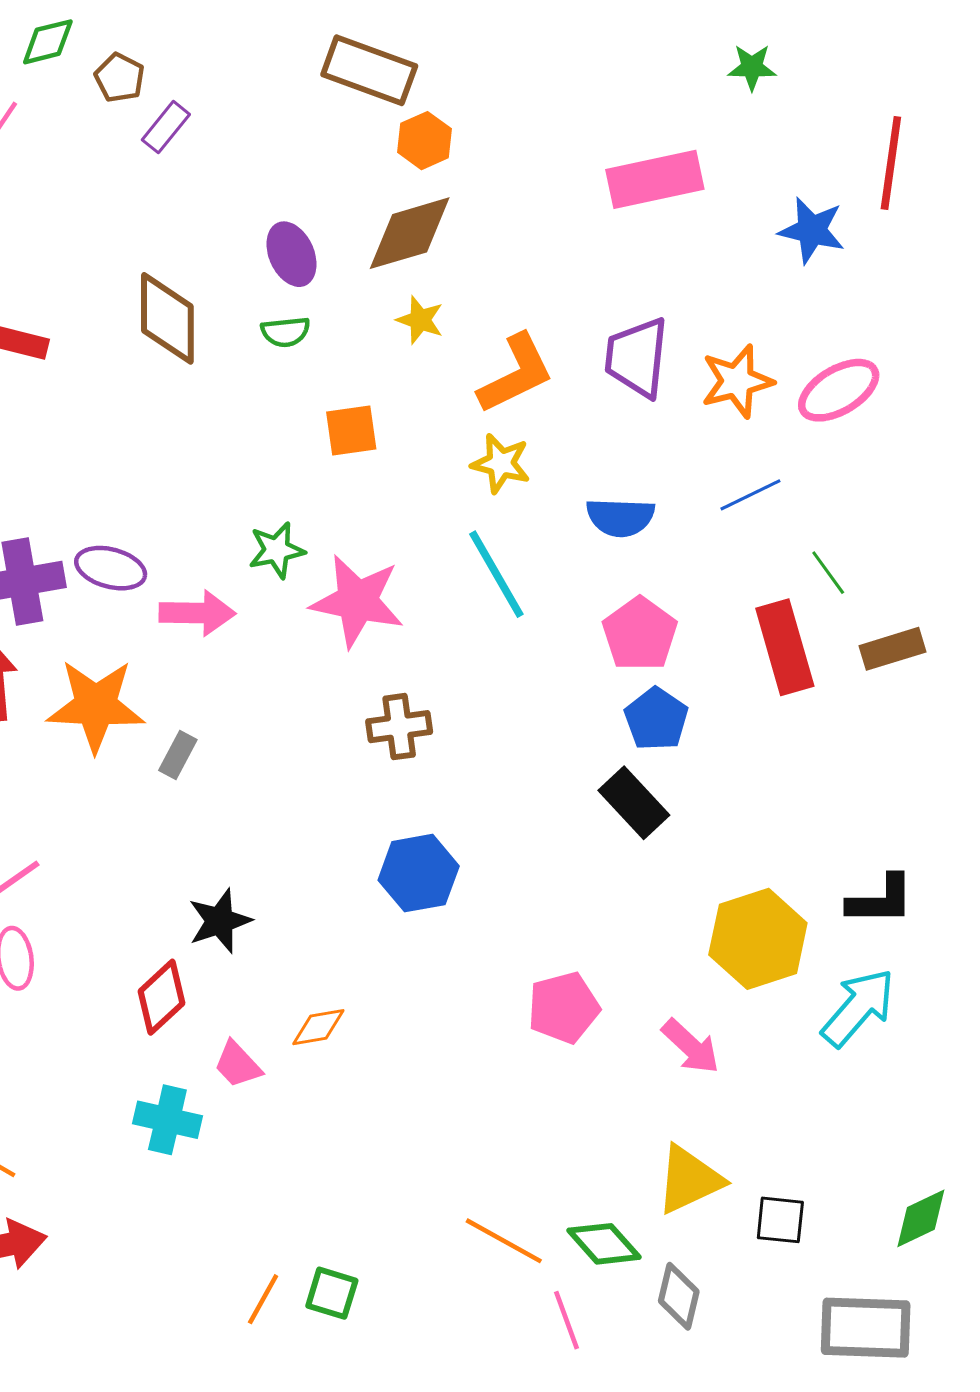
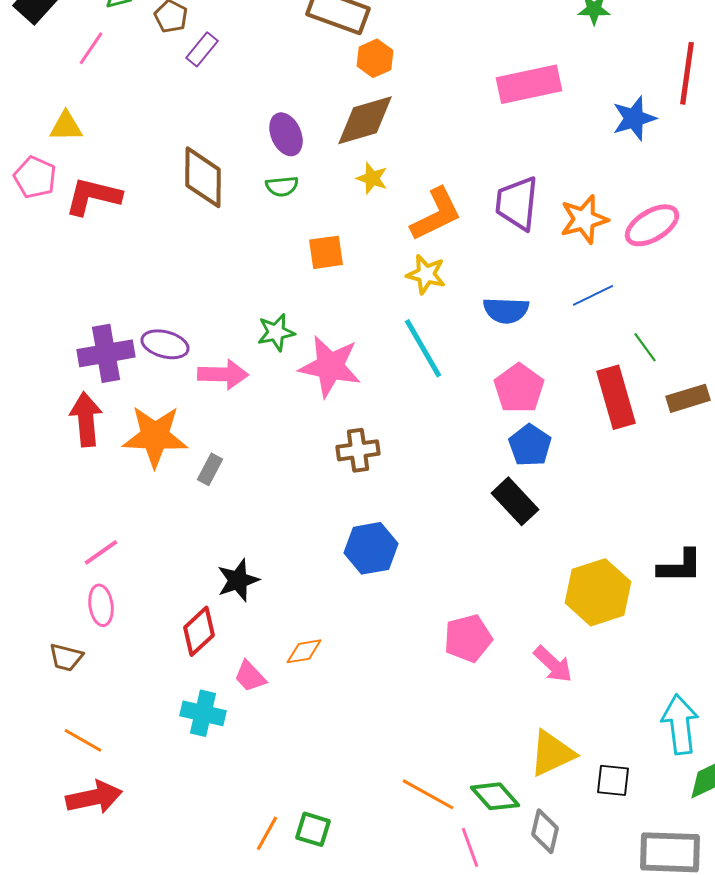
blue star: (812, 230) -> (634, 118), turned -30
cyan arrow: (858, 1008) -> (680, 724), moved, turned -48

